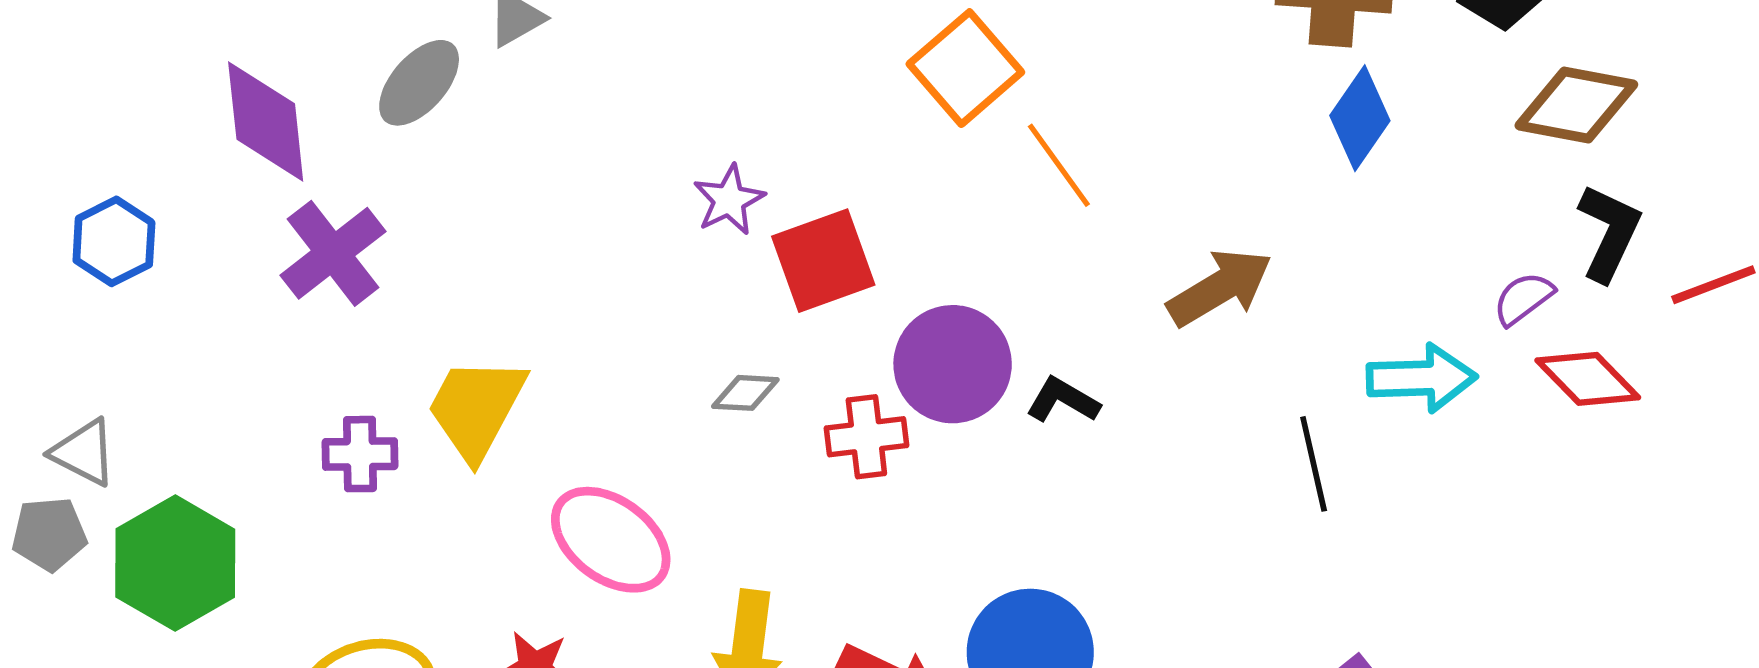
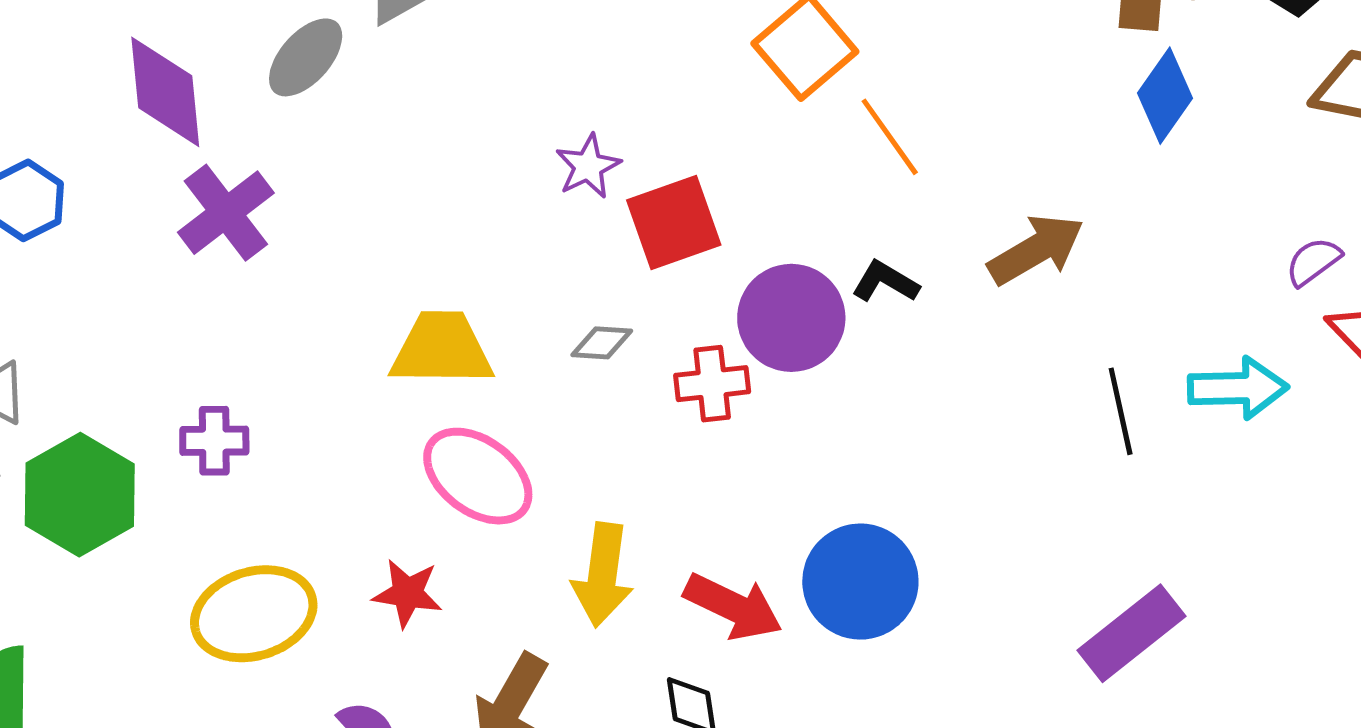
cyan arrow: (1422, 378) -> (1238, 388), moved
black L-shape: (1063, 400) -> (885, 282), moved
yellow trapezoid: (476, 408) -> (442, 349), moved, turned 62
purple cross: (360, 454) -> (214, 441), moved

